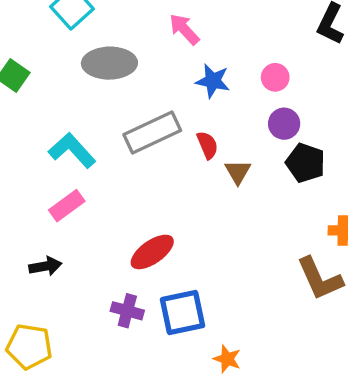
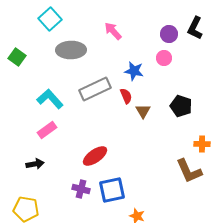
blue star: (213, 81) -> (134, 71), moved
purple circle: (284, 124) -> (169, 34), moved

